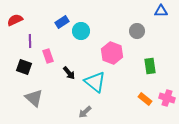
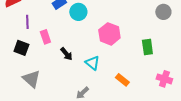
gray circle: (137, 31) -> (163, 12), moved
cyan triangle: (95, 82) -> (92, 63), size x0.7
orange rectangle: (145, 99) -> (122, 80), moved

